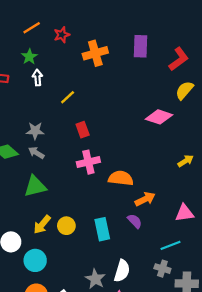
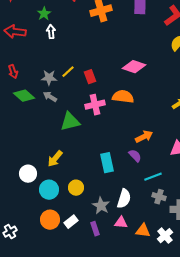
yellow line: (68, 97) -> (68, 72), moved
pink diamond: (159, 117) -> (134, 67), moved
orange semicircle: (121, 178) -> (123, 97), moved
green triangle: (35, 186) -> (70, 122), moved
yellow circle: (66, 226) -> (76, 188), moved
cyan line: (171, 245) -> (153, 177), moved

